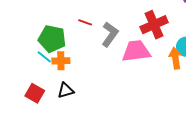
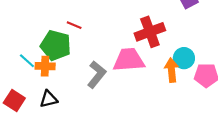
gray L-shape: (110, 34) -> (97, 74), moved
green pentagon: (52, 39) -> (56, 45), moved

